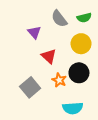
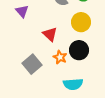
purple triangle: (34, 32) -> (22, 11), moved

